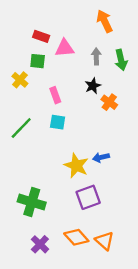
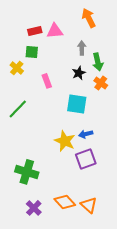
red rectangle: (41, 36) -> (35, 31), turned -32
pink triangle: (65, 48) -> (55, 31), moved
green arrow: (121, 60) -> (98, 62), moved
orange cross: (109, 102) -> (101, 83), moved
cyan square: (58, 122) -> (77, 104), moved, size x1.5
purple square: (88, 197) -> (86, 159), moved

